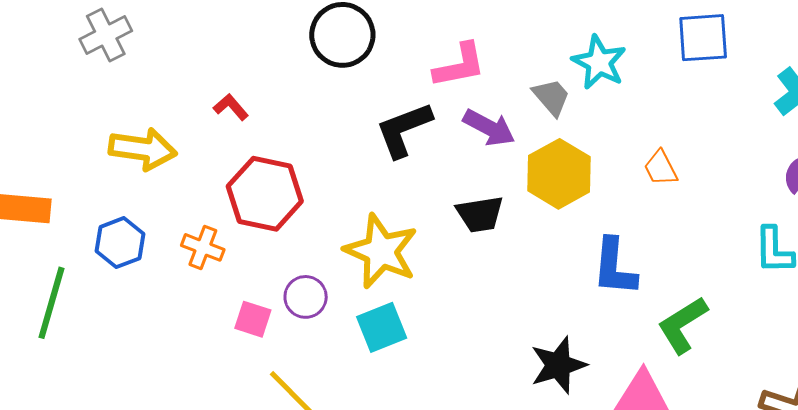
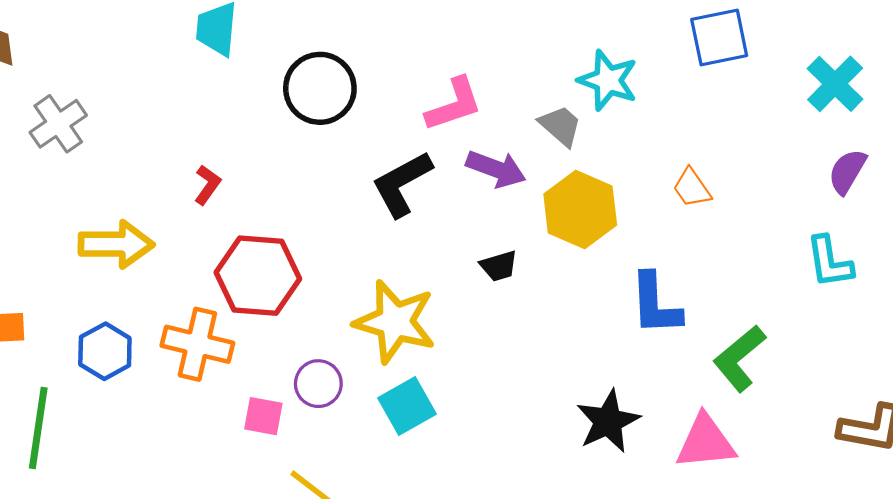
red L-shape: (231, 107) -> (207, 185), turned 84
black trapezoid: (480, 214) -> (499, 266), size x0.7
orange cross: (203, 247) -> (197, 344), size x1.5

